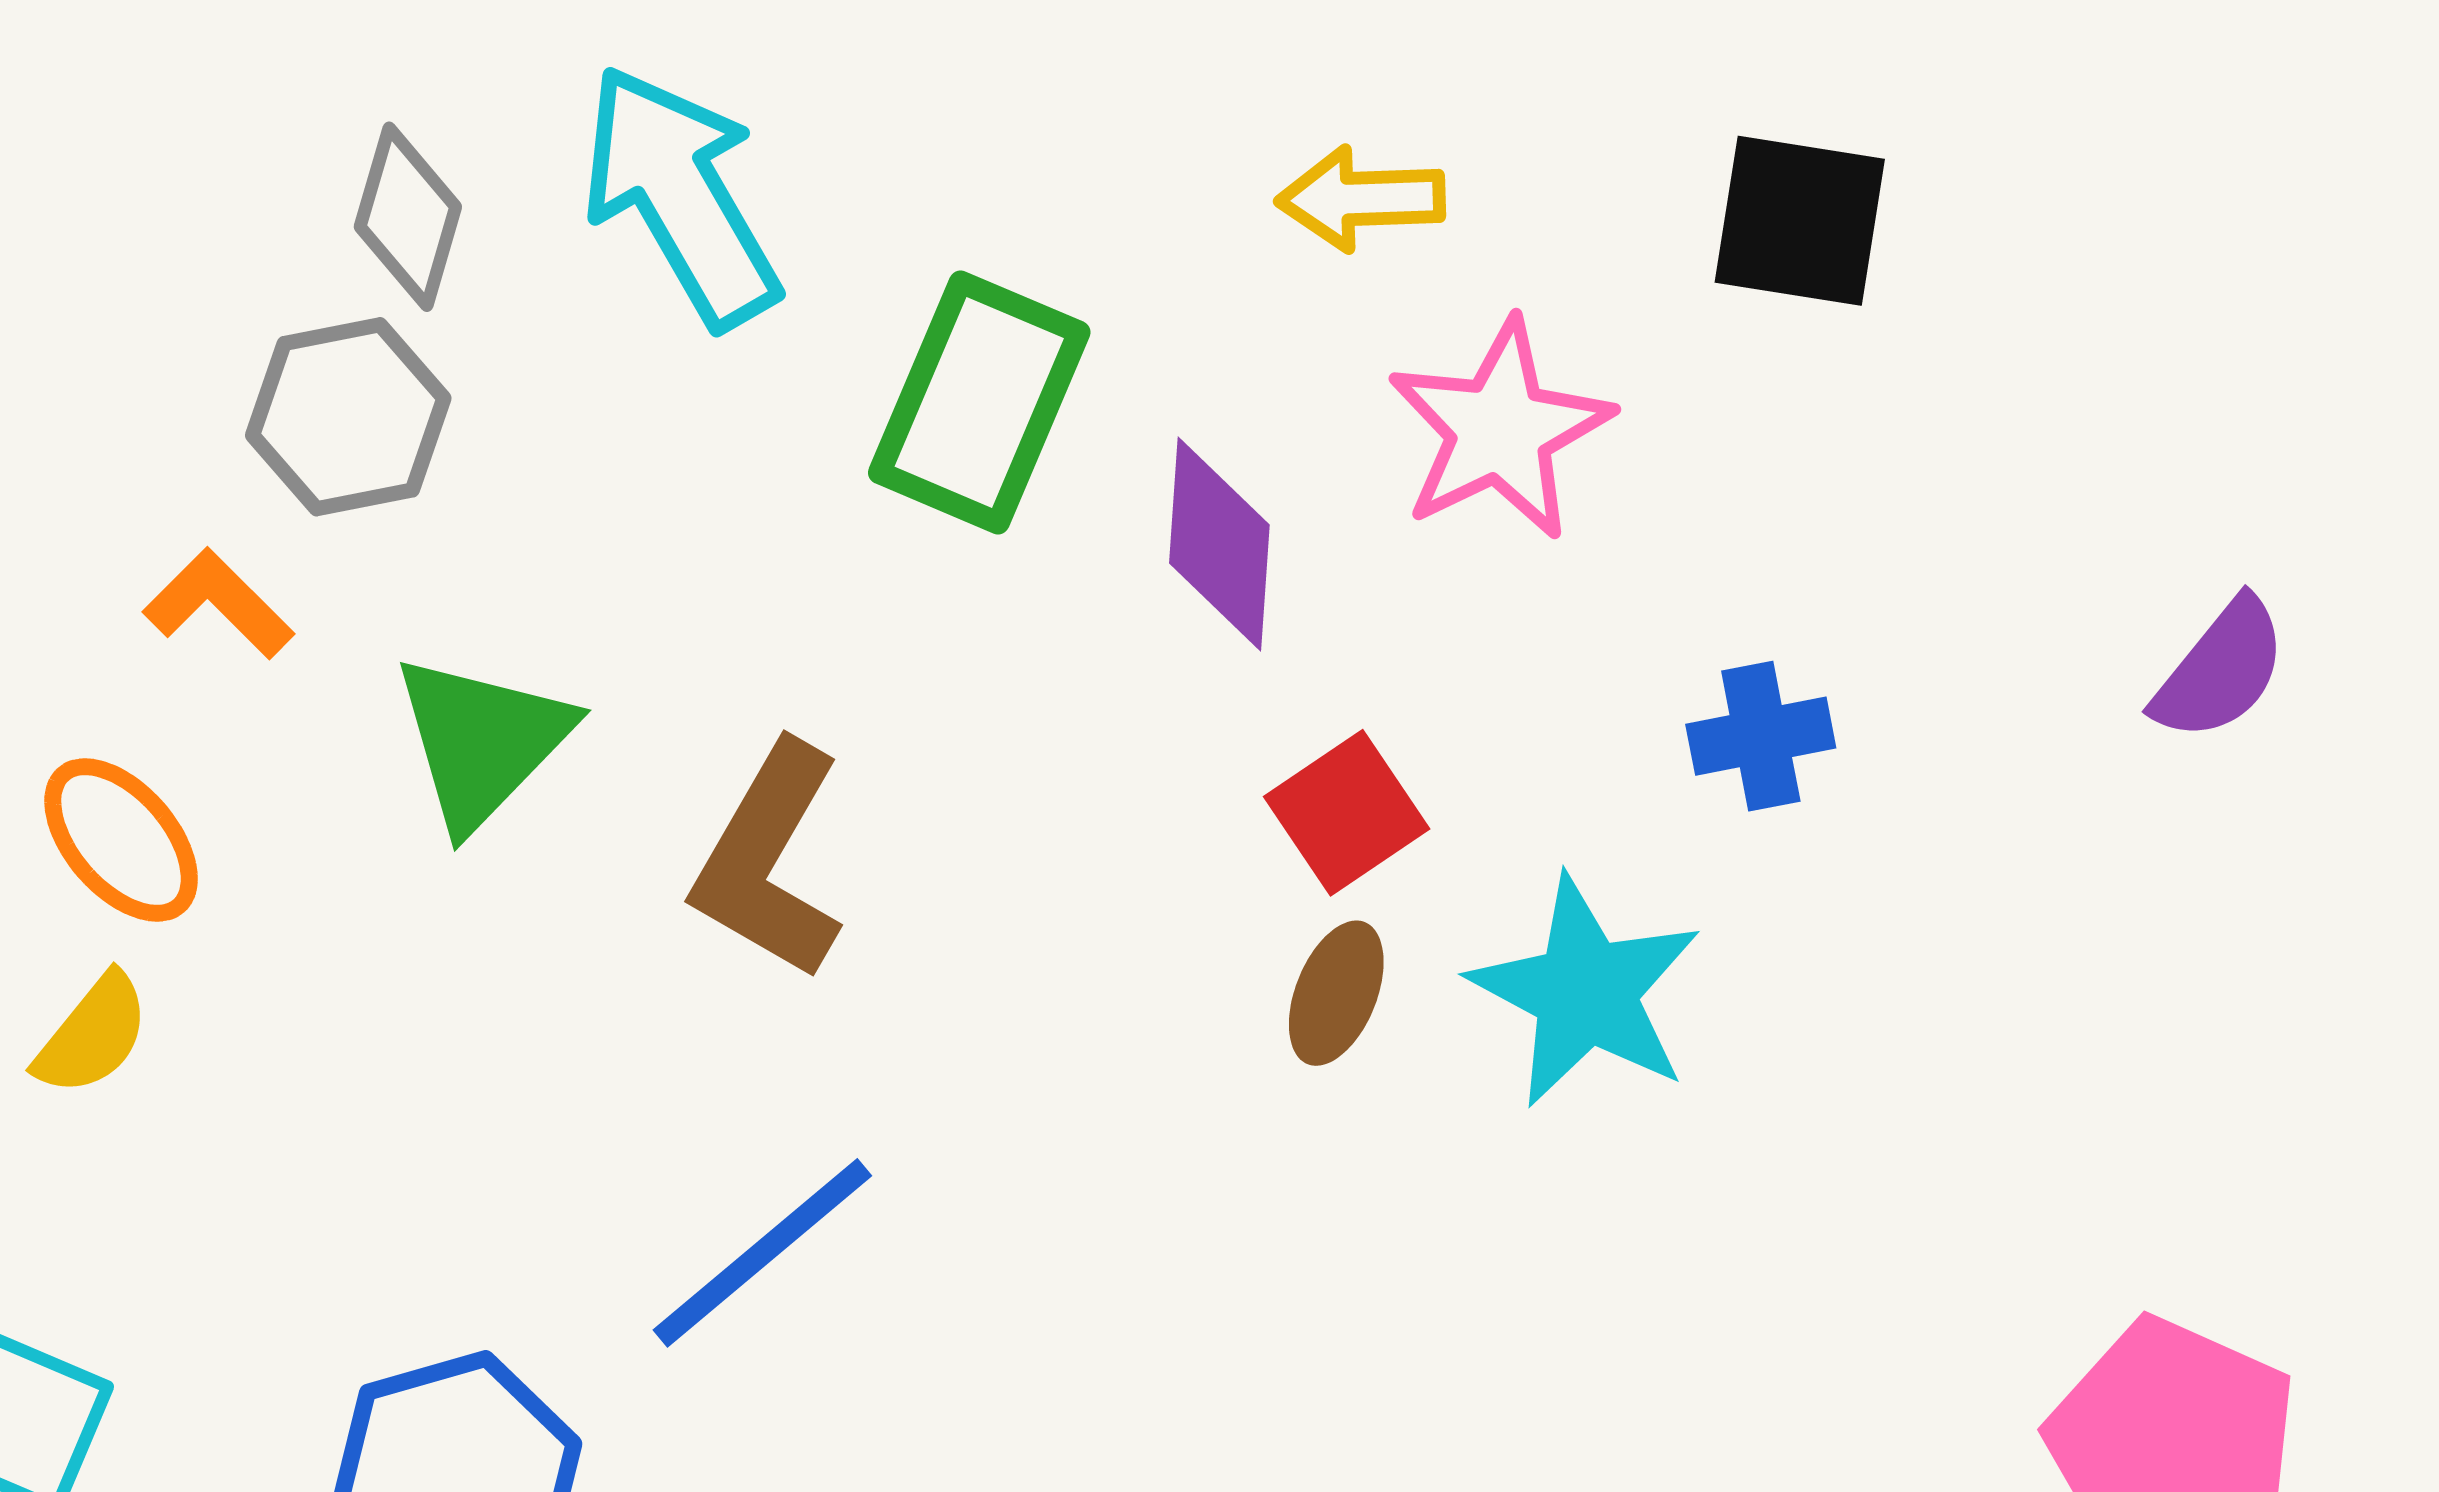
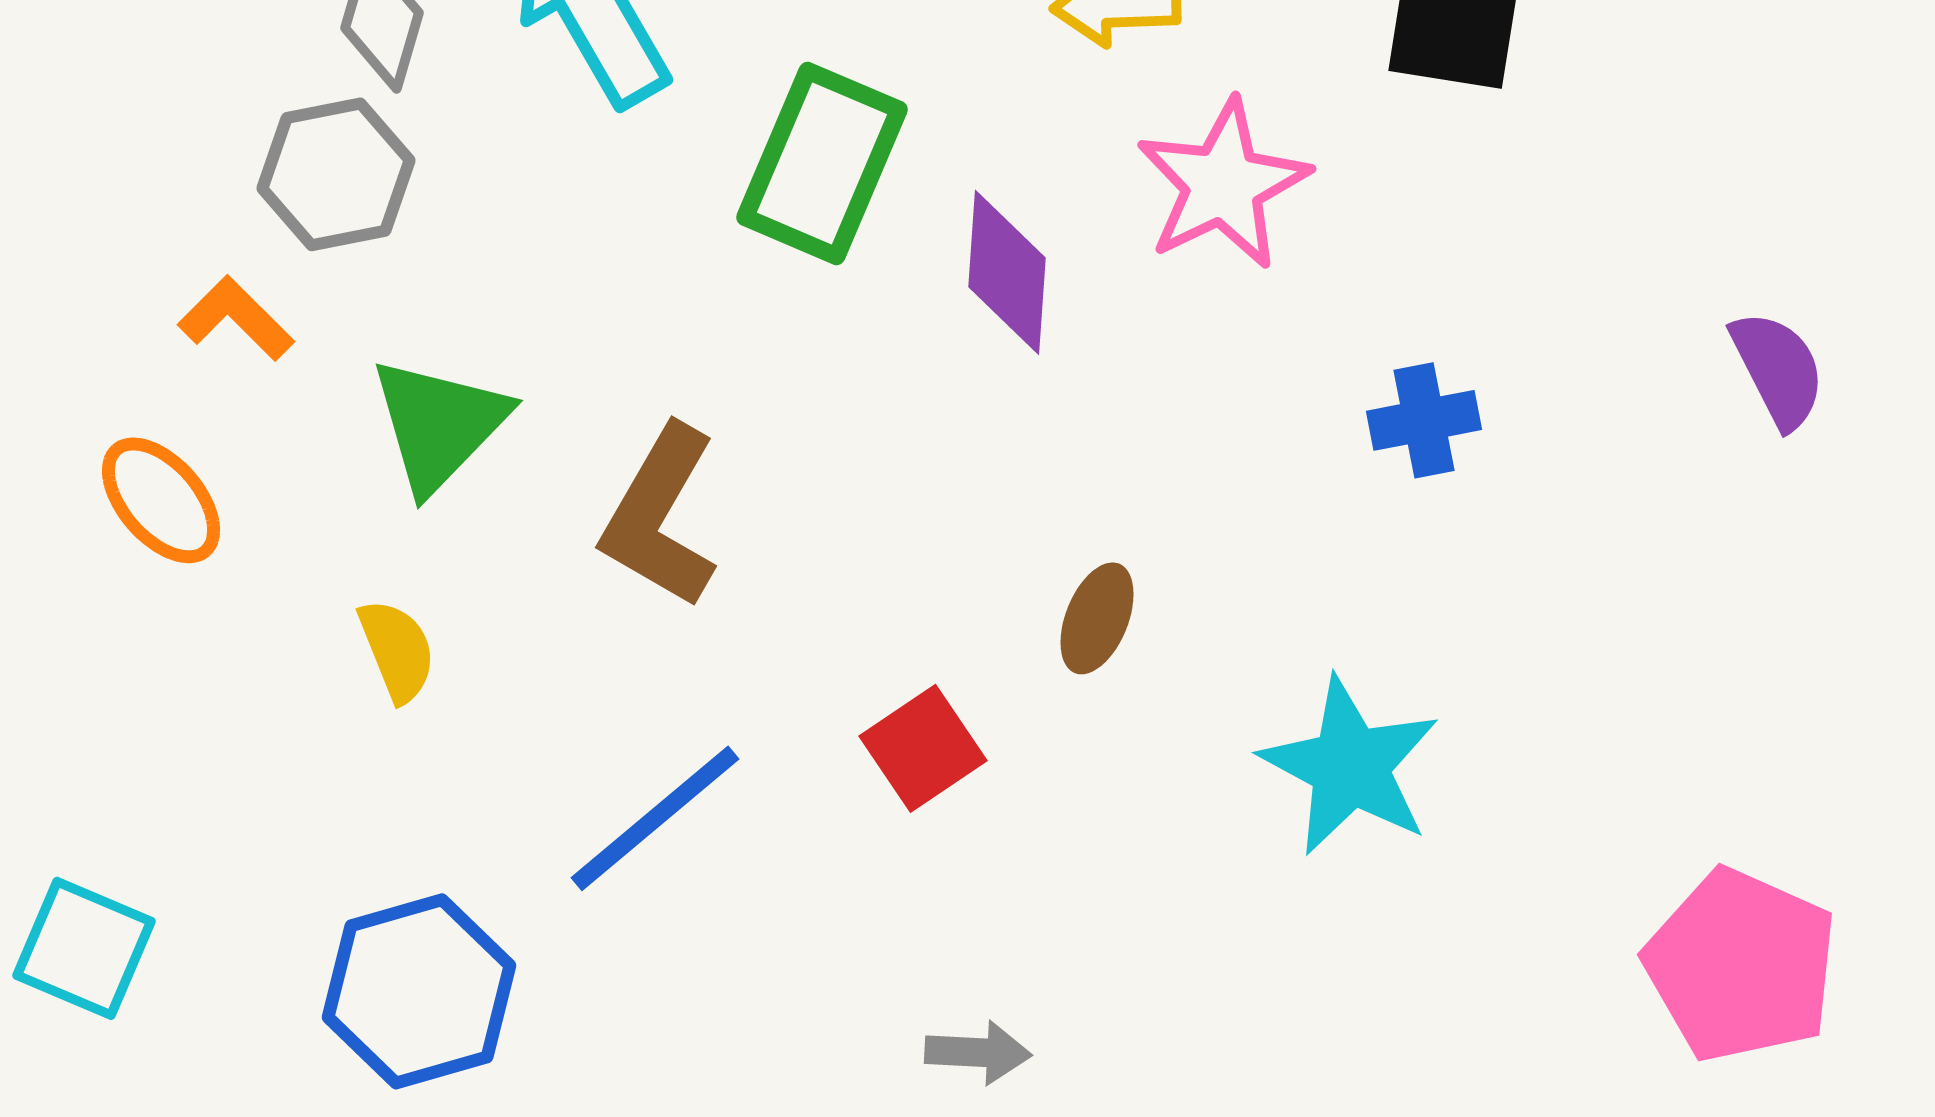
purple semicircle: (2220, 670) -> (1778, 369), turned -66
red square: (1347, 813) -> (923, 748), moved
cyan star: (1586, 992) -> (1350, 766), moved
yellow semicircle: (92, 1035) -> (397, 650), moved, turned -61

